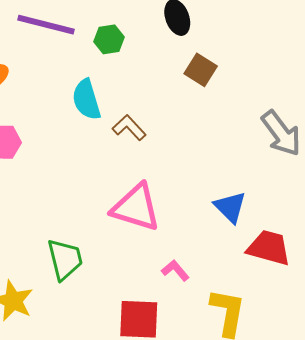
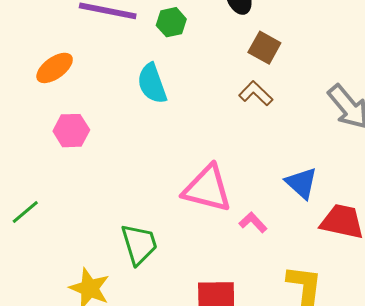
brown L-shape: (129, 128) -> (256, 93), moved
pink L-shape: (175, 270) -> (253, 222), moved

